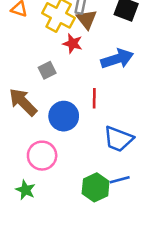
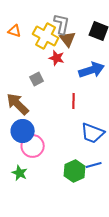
blue circle: (64, 116) -> (23, 131), moved

